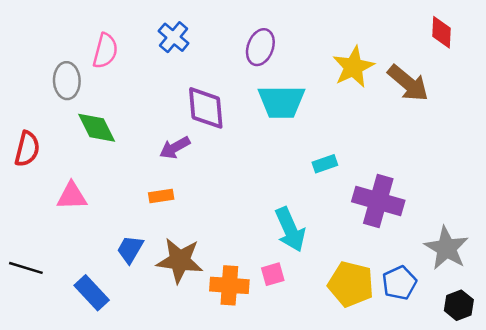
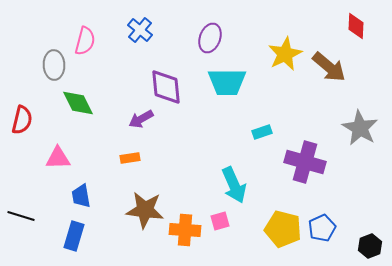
gray star: (446, 248) -> (360, 128), moved
blue trapezoid: (130, 249) -> (81, 196), moved, turned -40
blue rectangle: (92, 293) -> (74, 236), turned 60

